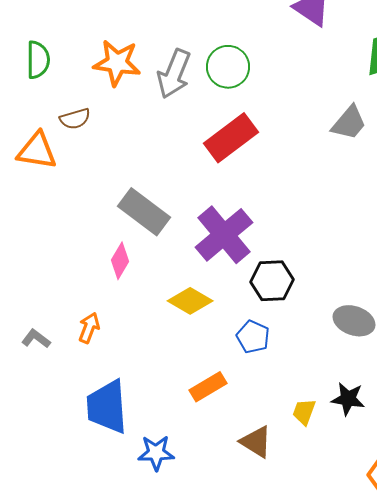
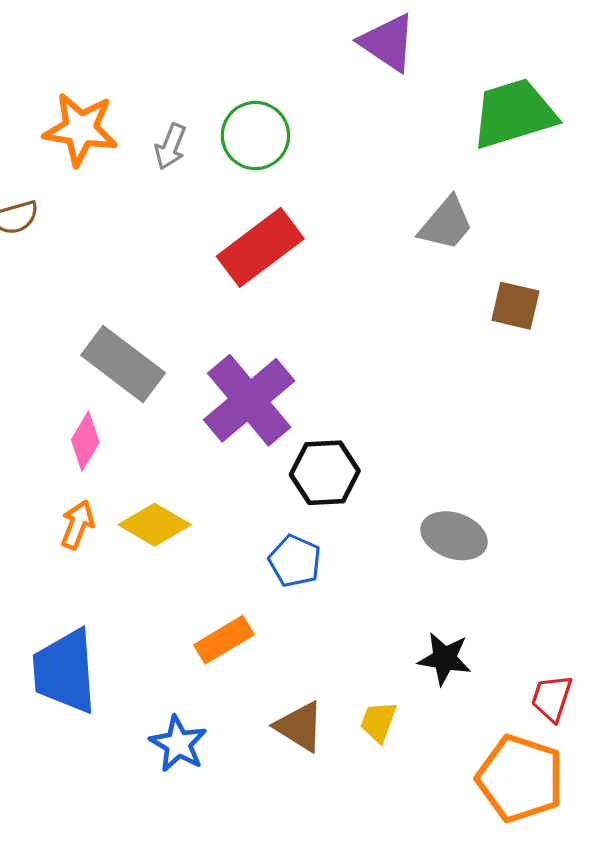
gray arrow: (174, 74) -> (170, 147), size x0.6
yellow diamond: (190, 301) -> (155, 525), moved
orange arrow: (89, 328) -> (77, 525), moved
yellow trapezoid: (304, 412) -> (378, 722), moved
blue star: (156, 453) -> (178, 744), moved, turned 30

